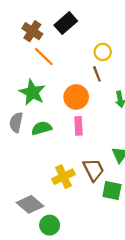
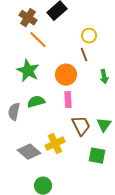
gray semicircle: (16, 122) -> (14, 112), moved
brown trapezoid: (93, 170) -> (81, 126), moved
gray diamond: (30, 204) -> (29, 152), moved

